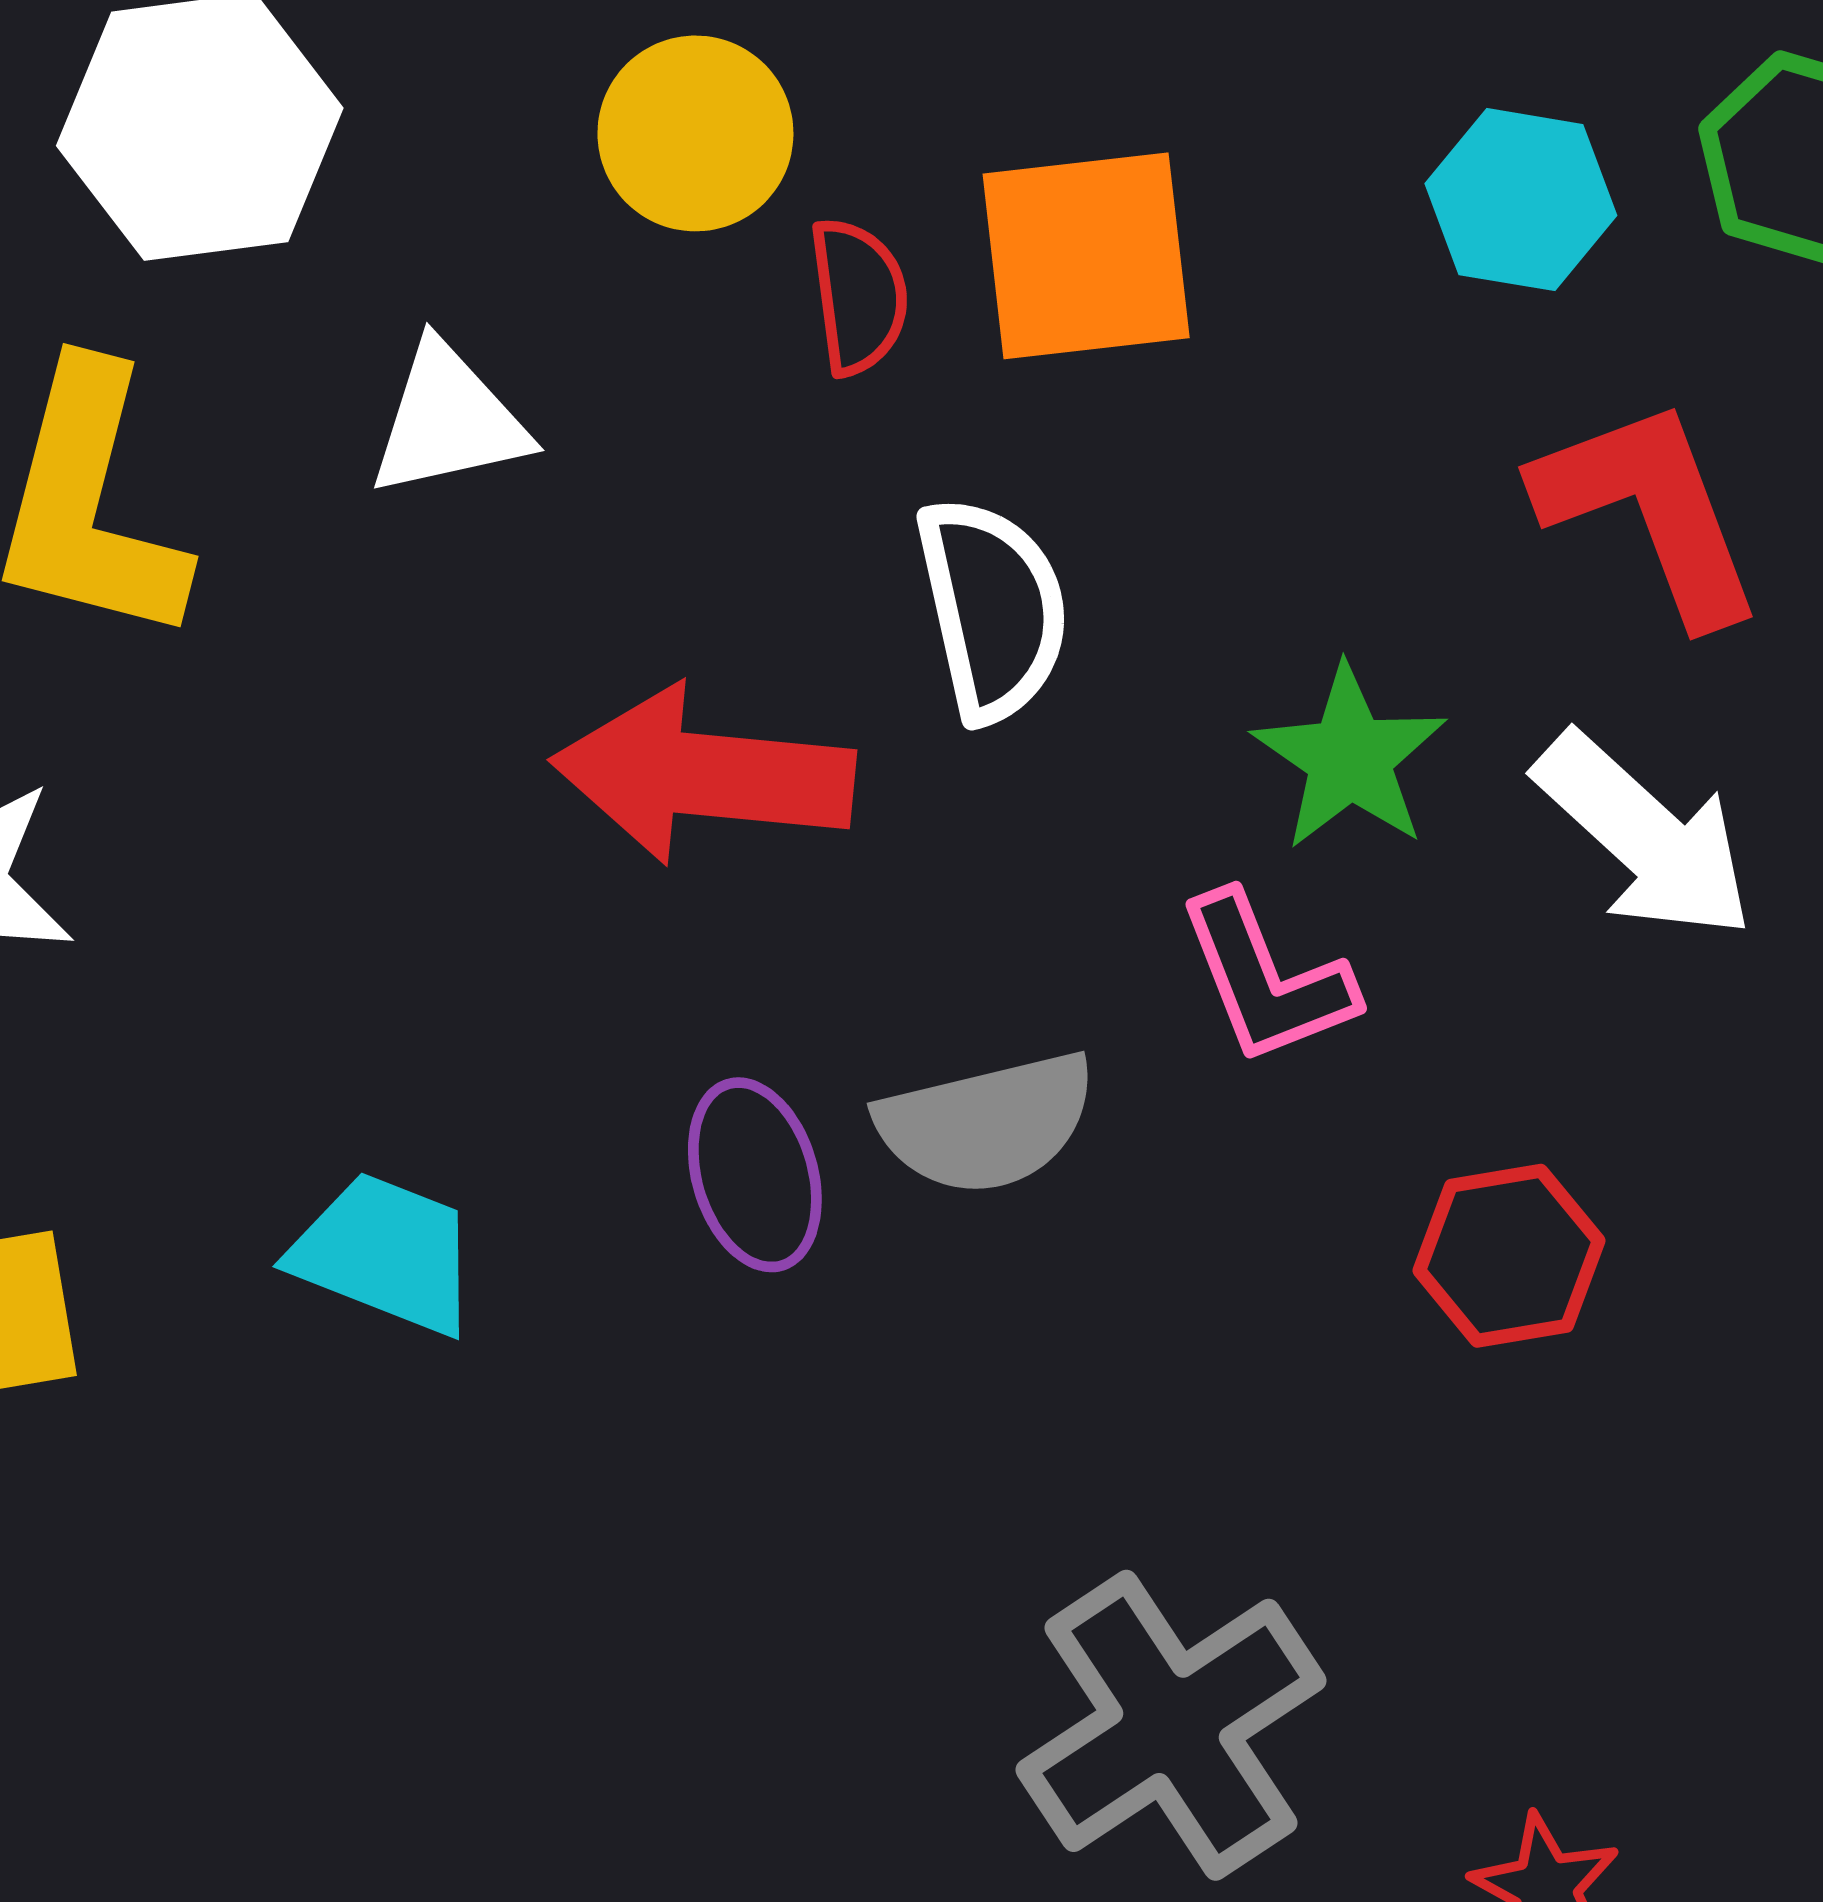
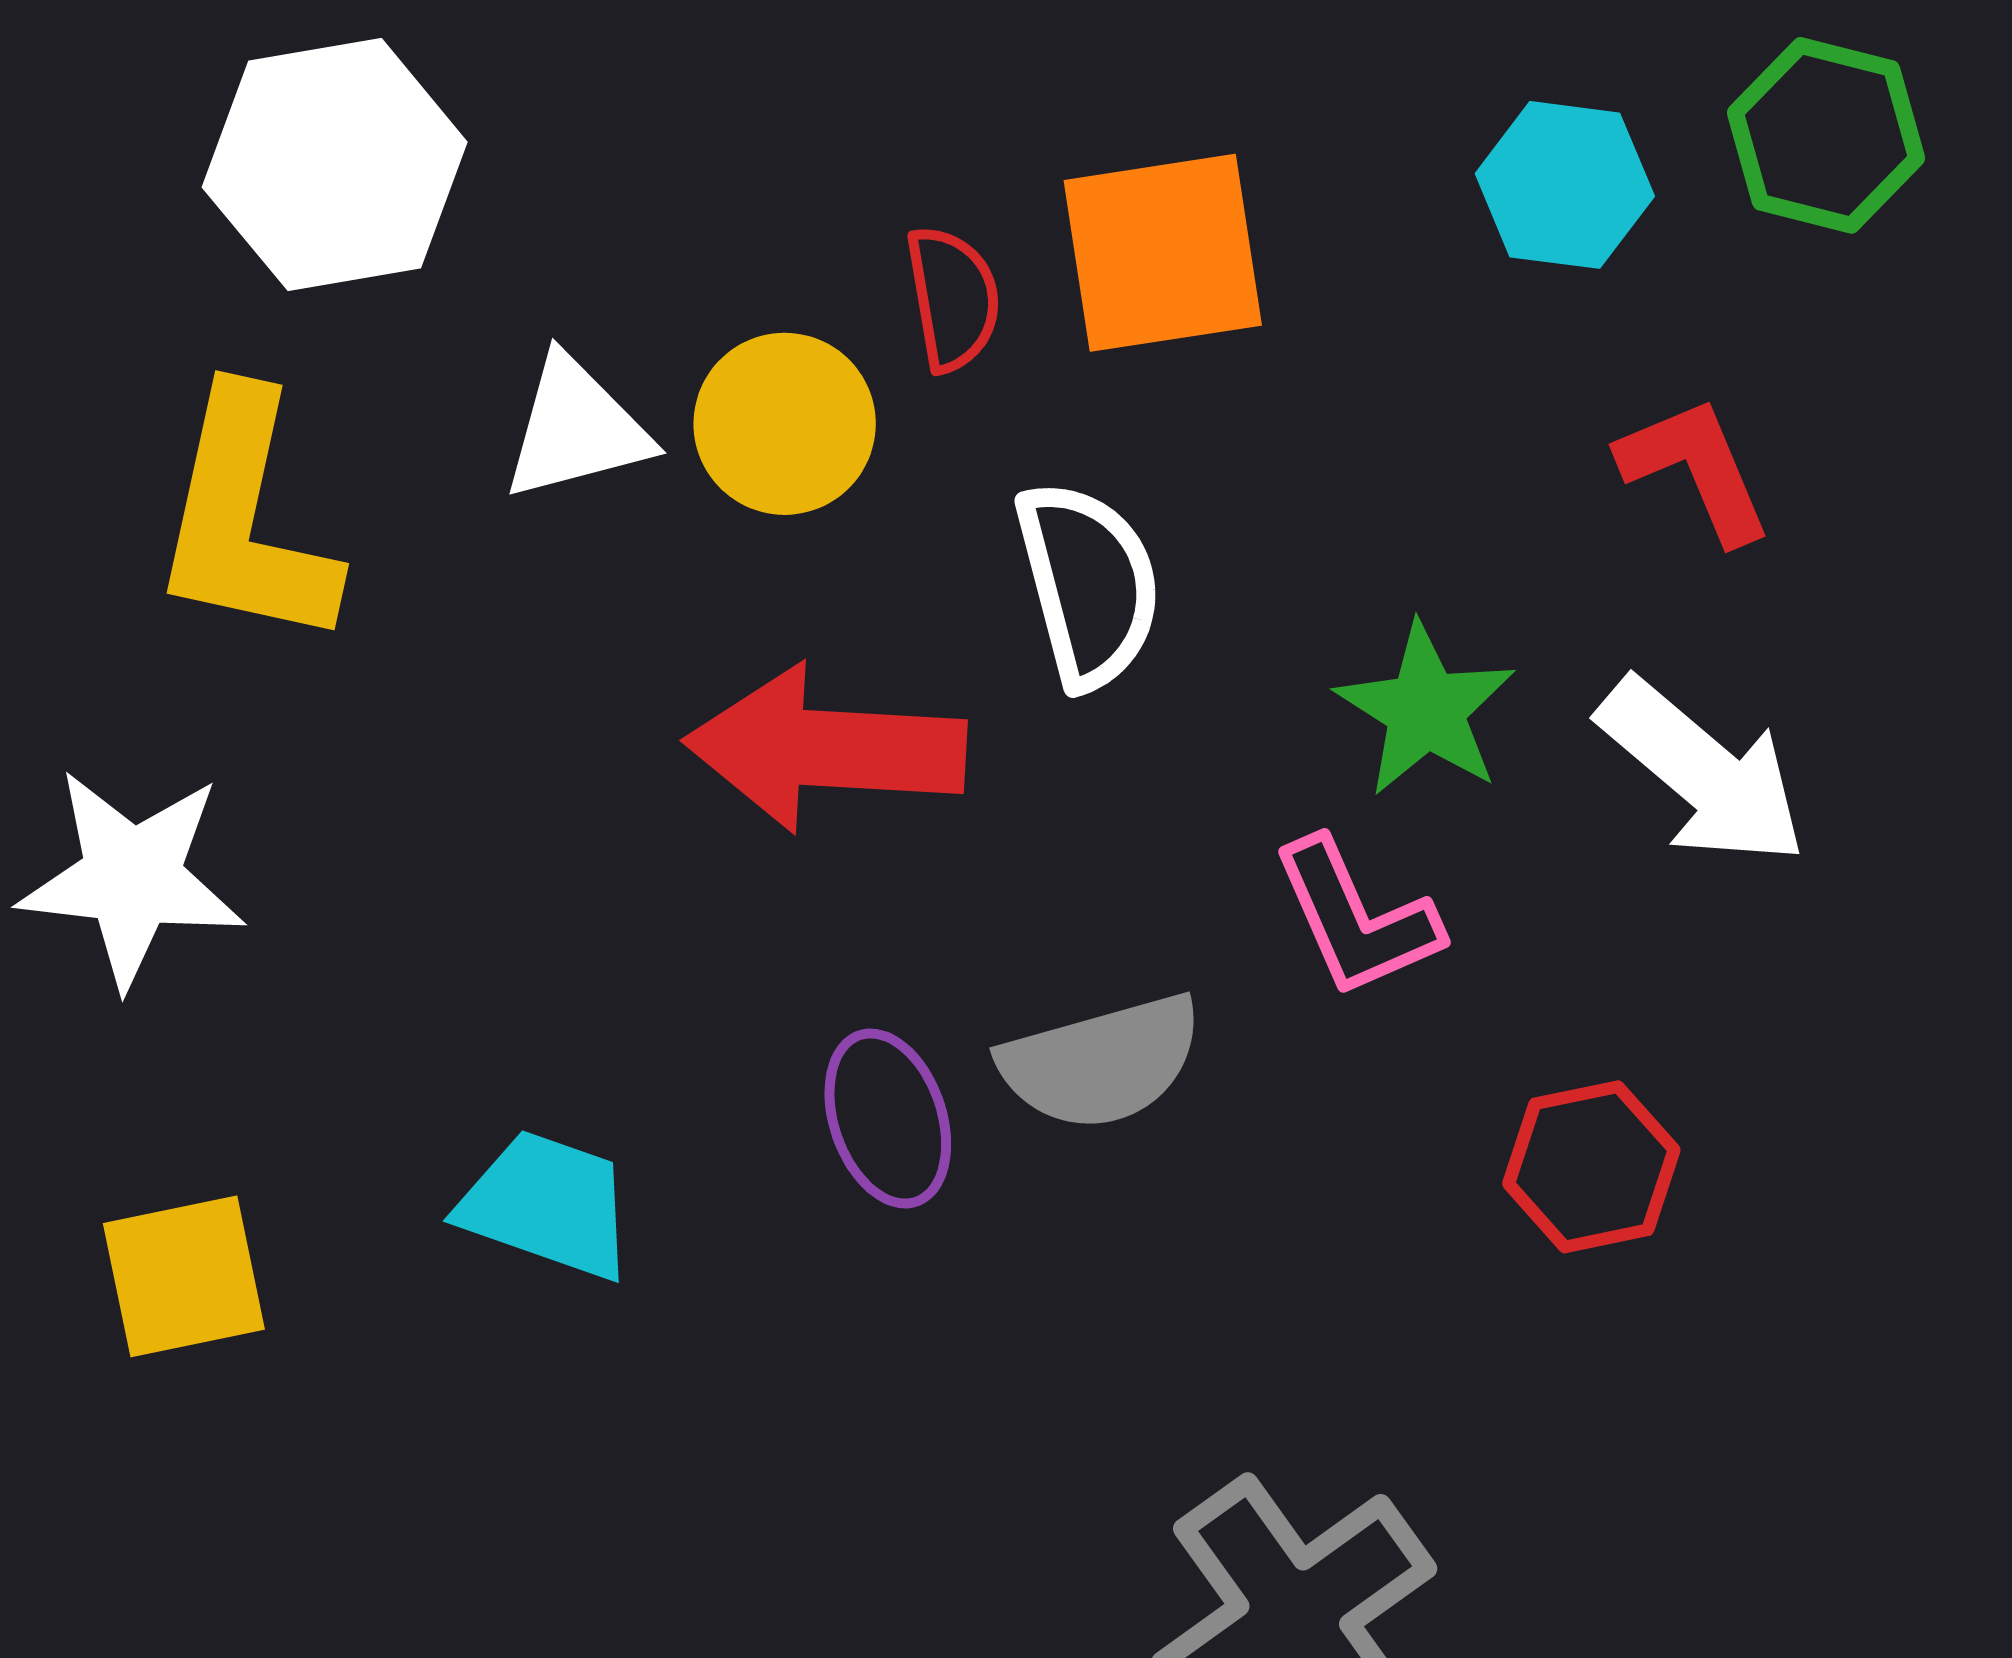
yellow circle: (695, 133) -> (785, 424), moved
red L-shape: (1650, 511) -> (1696, 469), size x0.7

